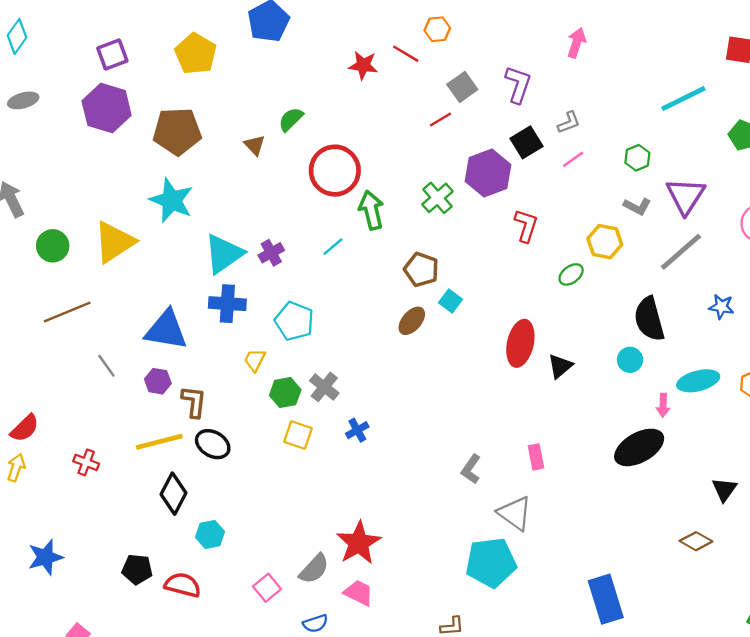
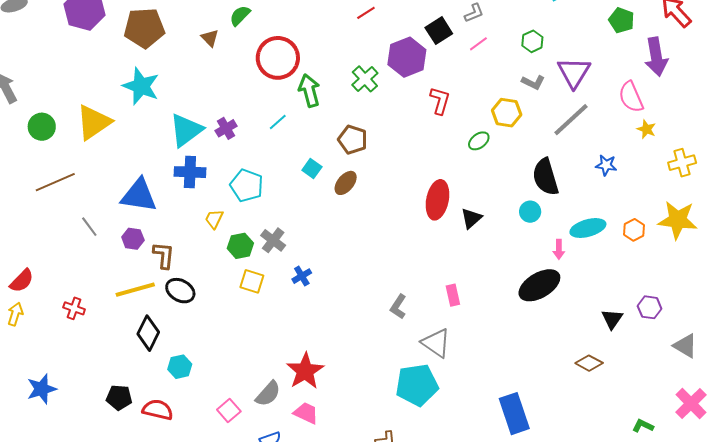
cyan square: (451, 301) -> (312, 168), moved

